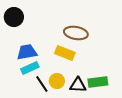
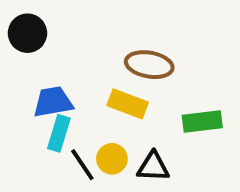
cyan rectangle: (30, 68) -> (59, 133), turned -48
green rectangle: (98, 82) -> (202, 122), moved

